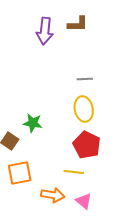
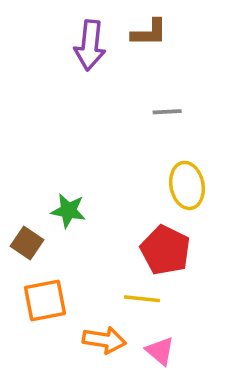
gray line: (85, 79) -> (167, 112), moved
yellow ellipse: (84, 109) -> (187, 185), moved

